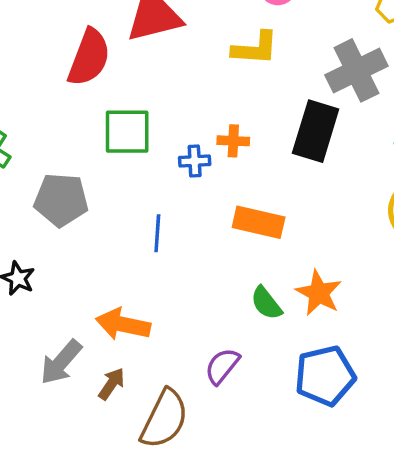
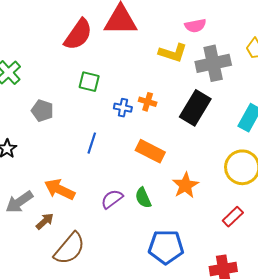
gray cross: (356, 70) -> (213, 63), moved
green square: (127, 132) -> (89, 82), size x0.7
gray pentagon: (61, 200) -> (42, 111), size x0.7
orange star: (319, 293) -> (185, 185), moved
purple semicircle: (222, 366) -> (112, 199), moved

